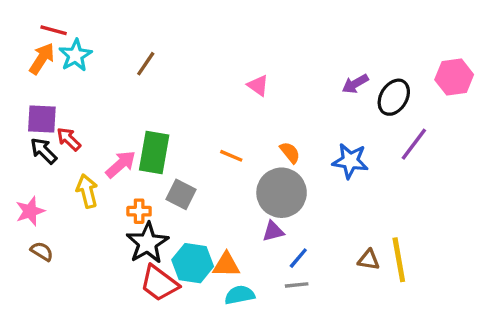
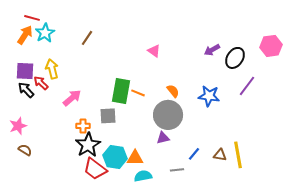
green rectangle: (154, 153) -> (121, 91), moved
yellow arrow: (87, 191) -> (52, 69), moved
gray square: (181, 194) -> (108, 116), turned -30
blue line: (298, 258) -> (194, 154), moved

